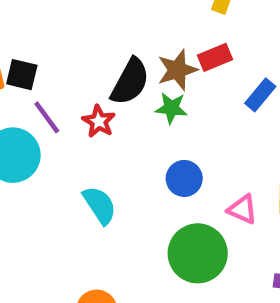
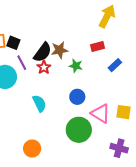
brown star: (177, 70) -> (60, 50), moved
black semicircle: (130, 82) -> (43, 52), moved
pink triangle: (242, 209) -> (101, 113), size x1.5

